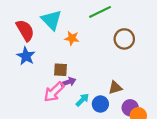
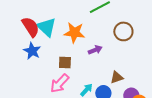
cyan triangle: (51, 20) -> (47, 27), moved
orange star: (72, 38) -> (74, 33), size x1.5
purple arrow: (68, 82) -> (95, 50), moved

